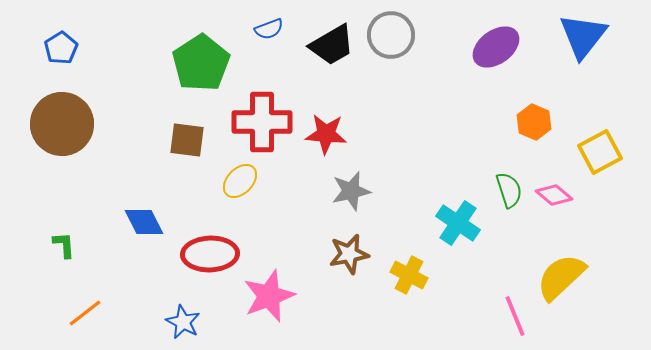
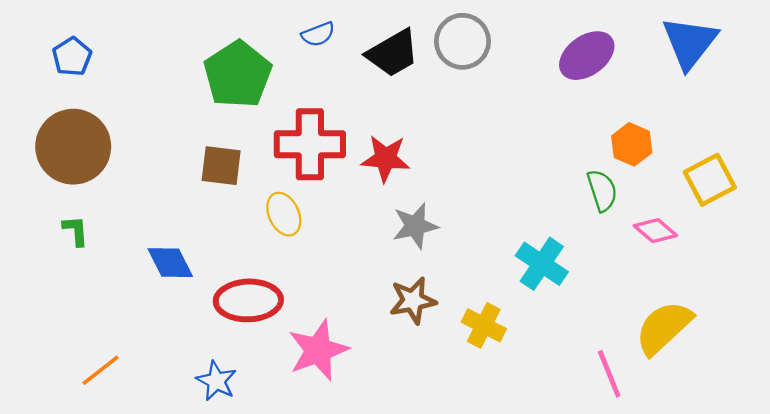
yellow ellipse: (240, 181) -> (284, 214), turned -69
green semicircle: (509, 190) -> (602, 190), moved
green L-shape: (64, 245) -> (76, 231), moved

